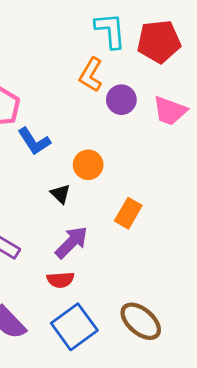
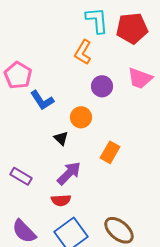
purple circle: (121, 100) -> (102, 86), moved

